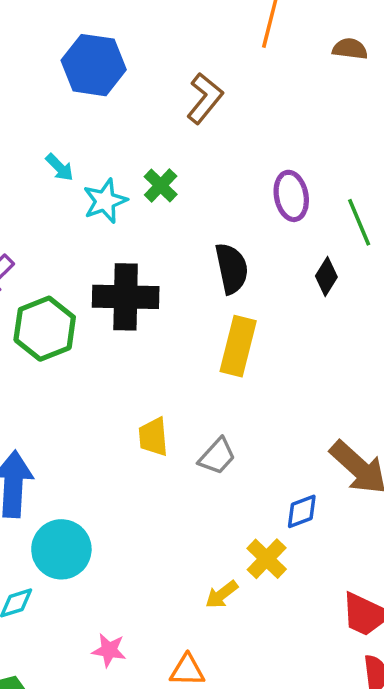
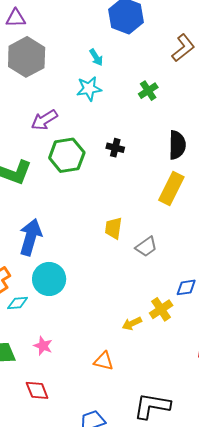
cyan arrow: (60, 167) -> (96, 57), moved
cyan star: (105, 201) -> (89, 89), moved
black cross: (126, 297) -> (115, 148), size x0.5
pink star: (109, 650) -> (43, 346), moved

